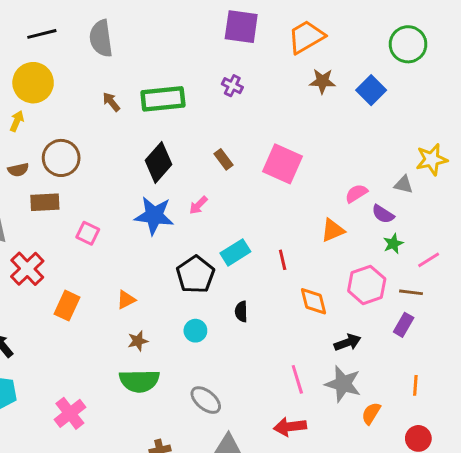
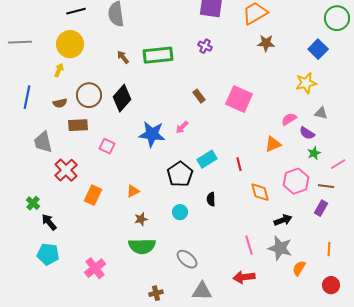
green circle: (408, 44) -> (337, 18), moved
blue square: (371, 90) -> (318, 49), moved
yellow star: (432, 159) -> (306, 83), moved
black diamond: (159, 162) -> (122, 98), moved

